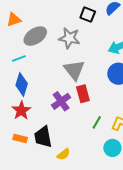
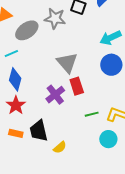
gray star: (69, 38) -> (55, 18), moved
green line: (97, 122) -> (92, 114), turned 48

